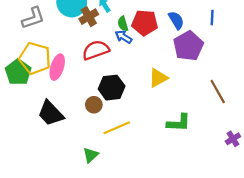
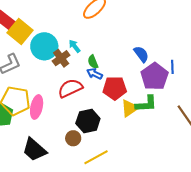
blue line: (212, 17) -> (172, 67), moved
red pentagon: (145, 23) -> (115, 88), moved
green L-shape: (179, 123) -> (146, 104), moved

